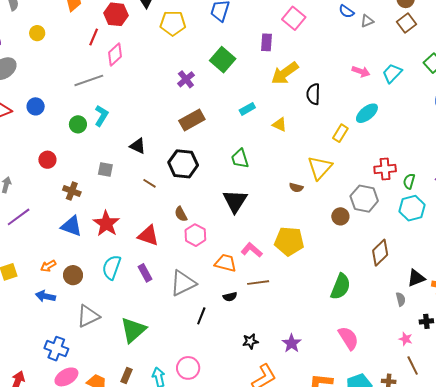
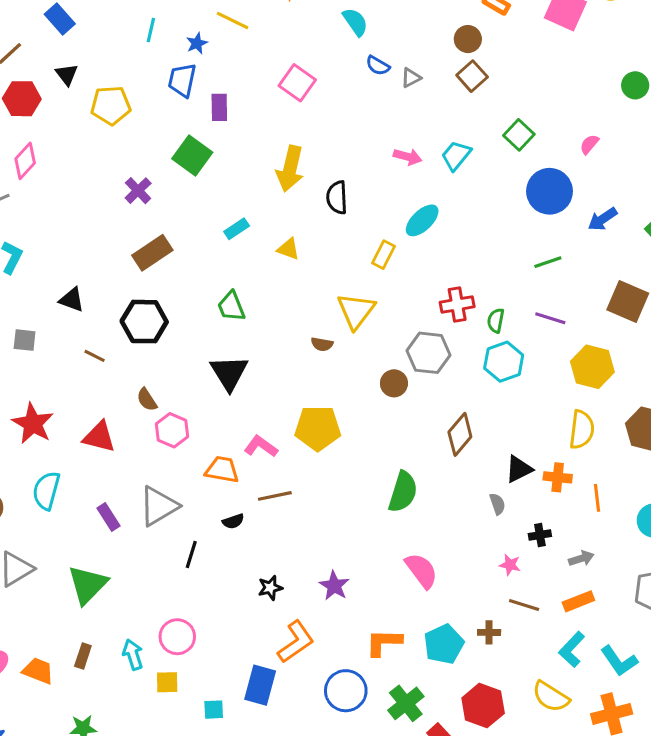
purple rectangle: (266, 42) -> (219, 107), moved
yellow arrow: (285, 73) -> (290, 169), turned -36
purple rectangle: (145, 273) -> (109, 517), moved
brown line: (413, 366) -> (524, 605), turned -42

